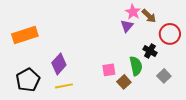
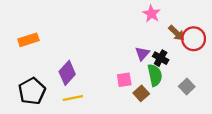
brown arrow: (149, 16) -> (177, 33), moved
purple triangle: (127, 26) -> (142, 54), moved
orange rectangle: (25, 35) -> (28, 40), size x0.7
black cross: (150, 51) -> (161, 58), moved

